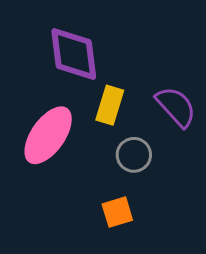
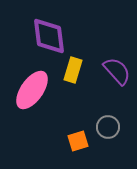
gray circle: (134, 155) -> (108, 127), moved

